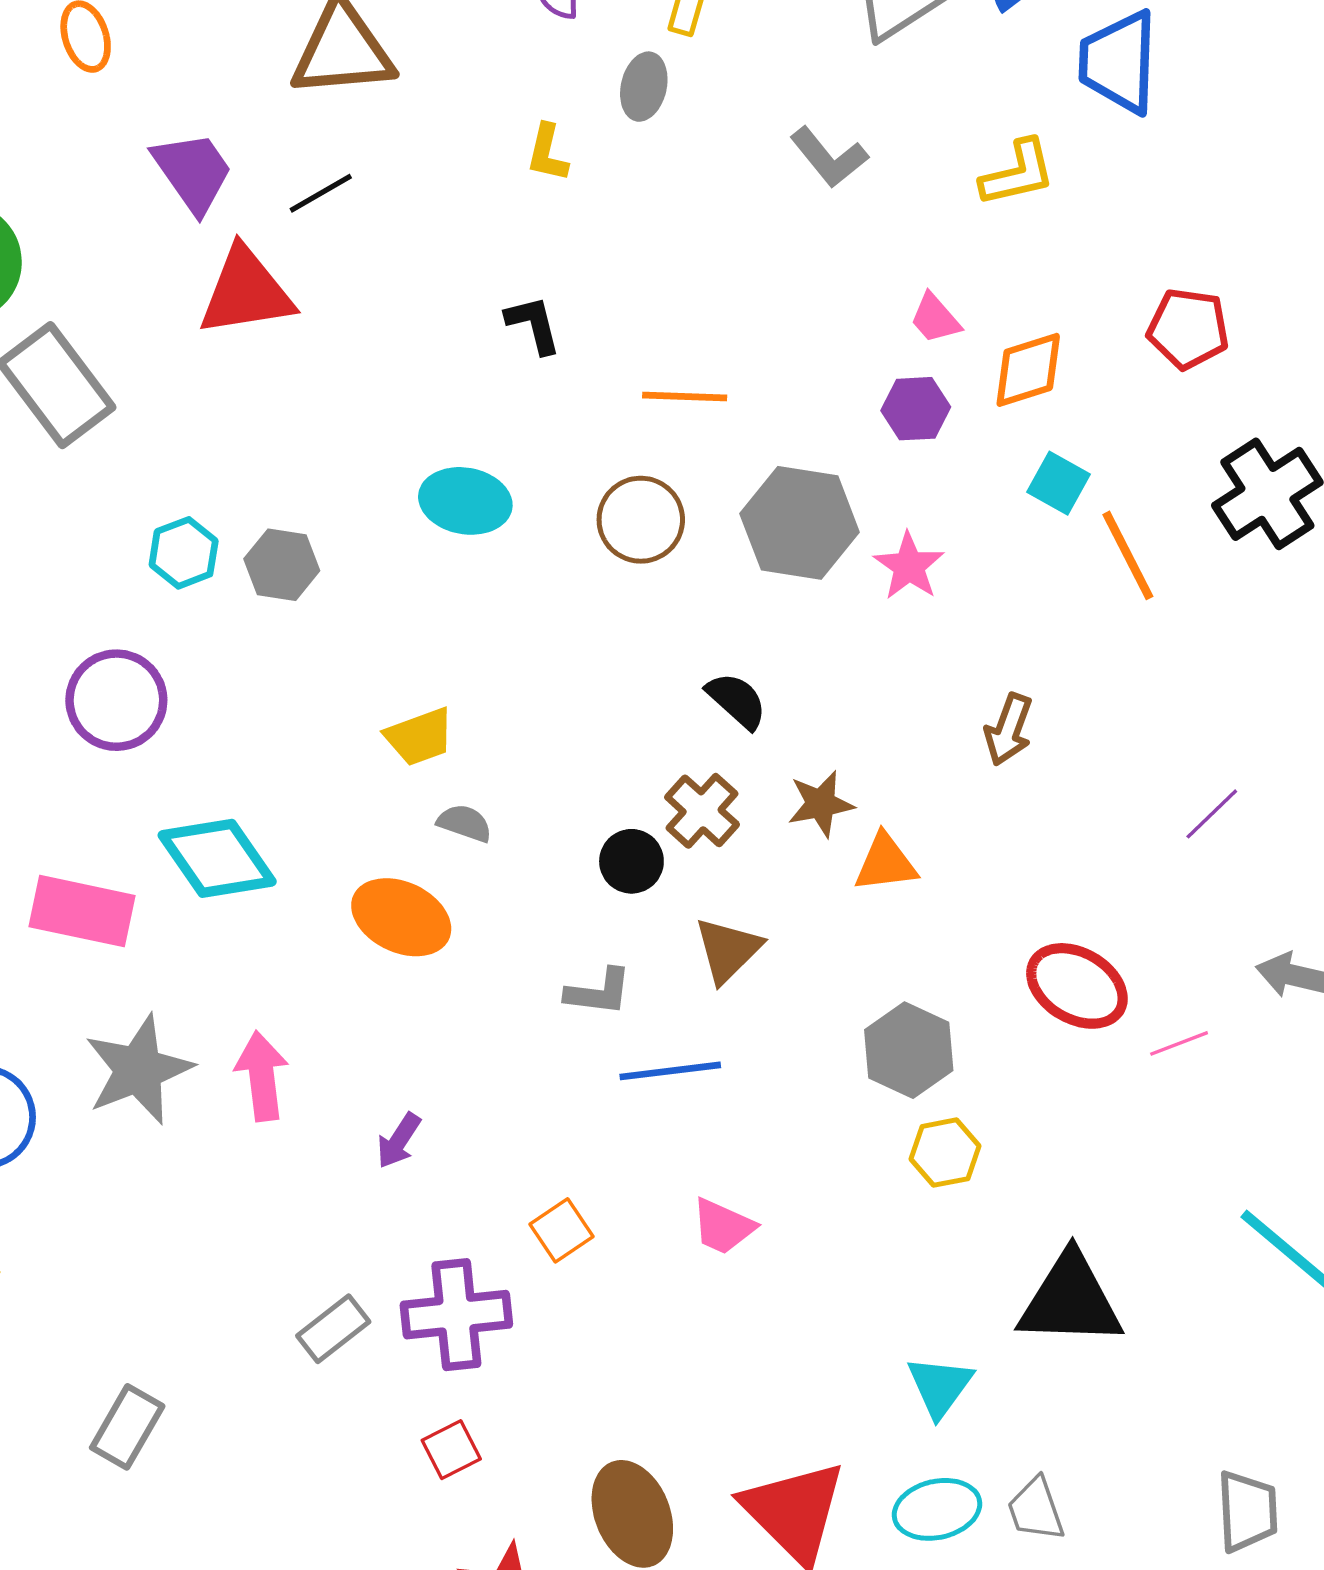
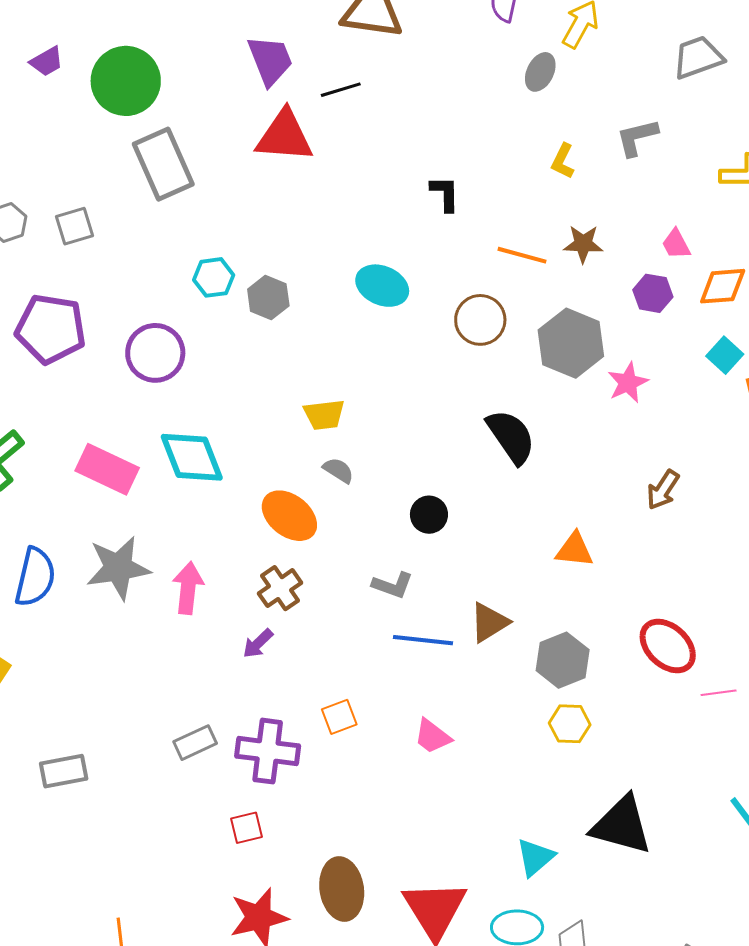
yellow L-shape: (547, 153) -> (563, 161), moved
gray L-shape: (829, 157) -> (637, 137), turned 102
black semicircle: (737, 700) -> (511, 437), size x1.5
brown star: (821, 804) -> (583, 244), moved
brown cross: (702, 811) -> (280, 588), moved
brown triangle: (728, 950) -> (489, 622), moved
gray rectangle: (127, 1427) -> (64, 771), turned 36

